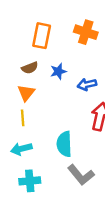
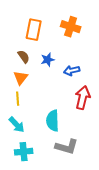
brown semicircle: (30, 68) -> (24, 57), turned -104
cyan arrow: (21, 149) -> (17, 125), turned -120
gray L-shape: (81, 175) -> (67, 147), turned -35

